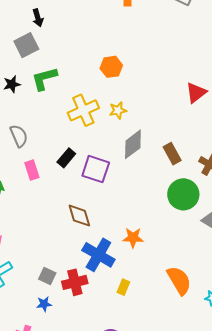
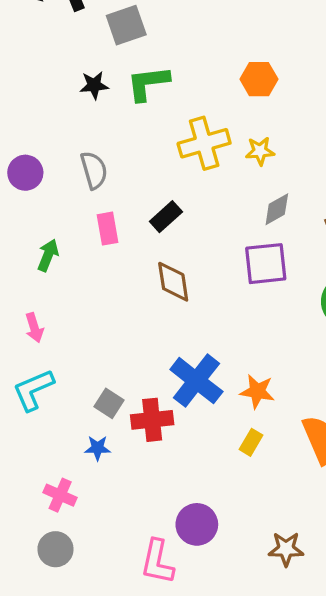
gray diamond: (133, 144) -> (277, 209), size x0.7
purple square: (96, 169) -> (266, 264), moved, turned -32
brown diamond: (79, 216) -> (173, 282), moved
orange star: (133, 238) -> (257, 391), moved
yellow rectangle: (123, 287) -> (251, 442), moved

